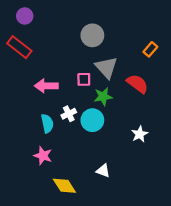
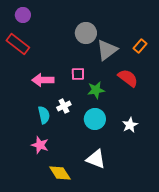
gray triangle: (106, 68) -> (107, 50), moved, turned 35
cyan circle: (92, 120) -> (95, 119), moved
white triangle: (103, 171) -> (96, 159), size x1.5

